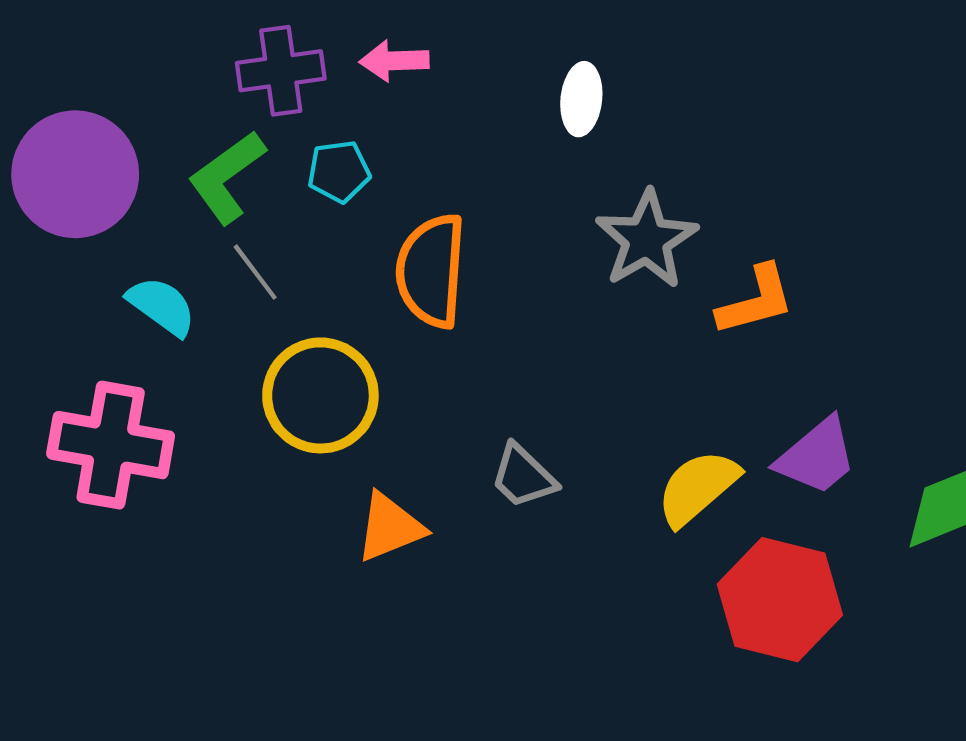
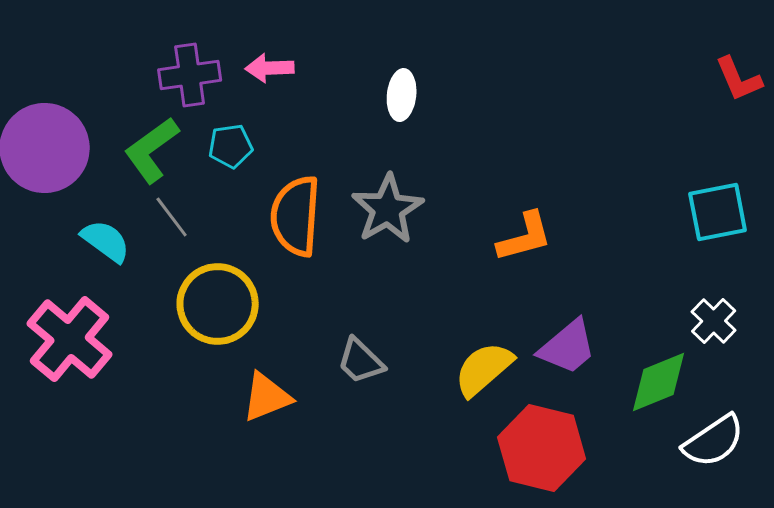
gray star: (647, 239) -> (388, 209), moved
pink cross: (111, 445) -> (70, 339), turned 30

